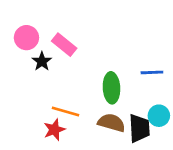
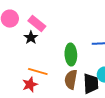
black star: (42, 61) -> (31, 38), moved
brown semicircle: (111, 123) -> (71, 80), turned -96

